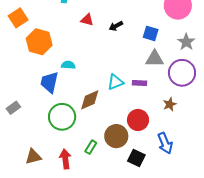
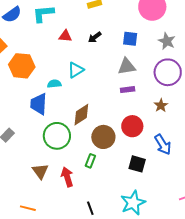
gray triangle: (155, 59) -> (127, 66), moved
cyan triangle: (116, 82) -> (76, 70), moved
brown circle: (116, 136) -> (103, 137), moved
brown triangle: (33, 157) -> (40, 171), moved, turned -42

